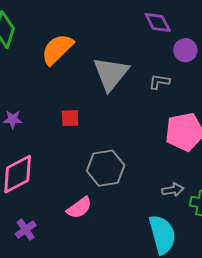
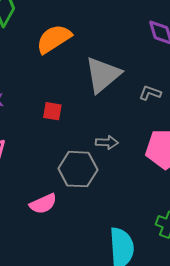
gray arrow: (173, 190) -> (107, 142), moved

